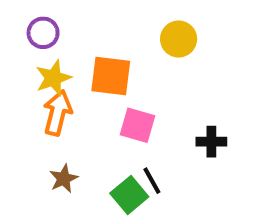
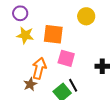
yellow star: (53, 78) -> (25, 35), turned 30
orange arrow: (57, 113) -> (39, 68), moved

